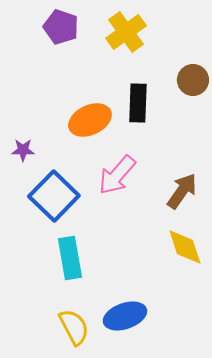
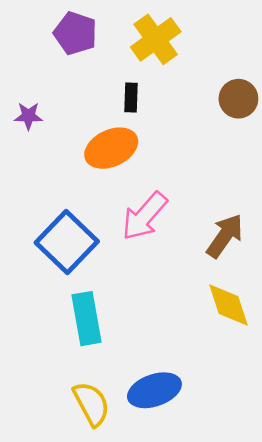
black rectangle: (138, 103) -> (131, 97), moved, size x0.6
purple star: (23, 150) -> (28, 116), moved

